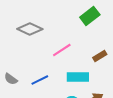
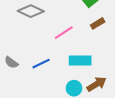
brown rectangle: (100, 56) -> (98, 23), moved

